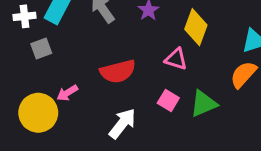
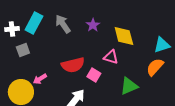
yellow diamond: (196, 27) -> (124, 36), turned -35
pink square: (168, 101) -> (94, 75), moved

